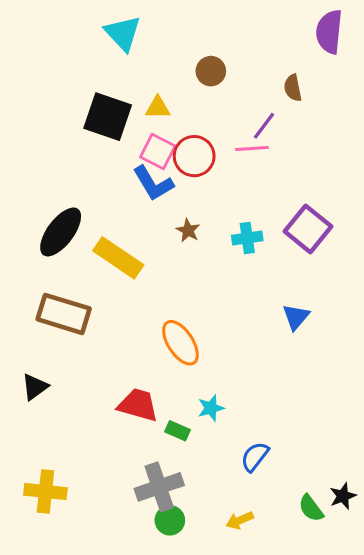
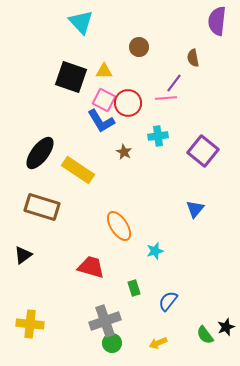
cyan cross: (247, 238) -> (158, 136), moved
cyan star: (211, 408) -> (155, 251), moved
green rectangle: (177, 431) -> (134, 288), moved, turned 49

